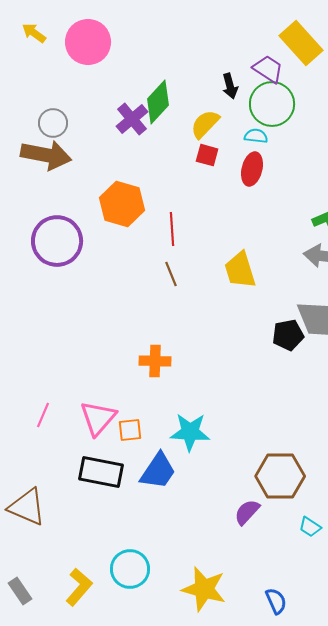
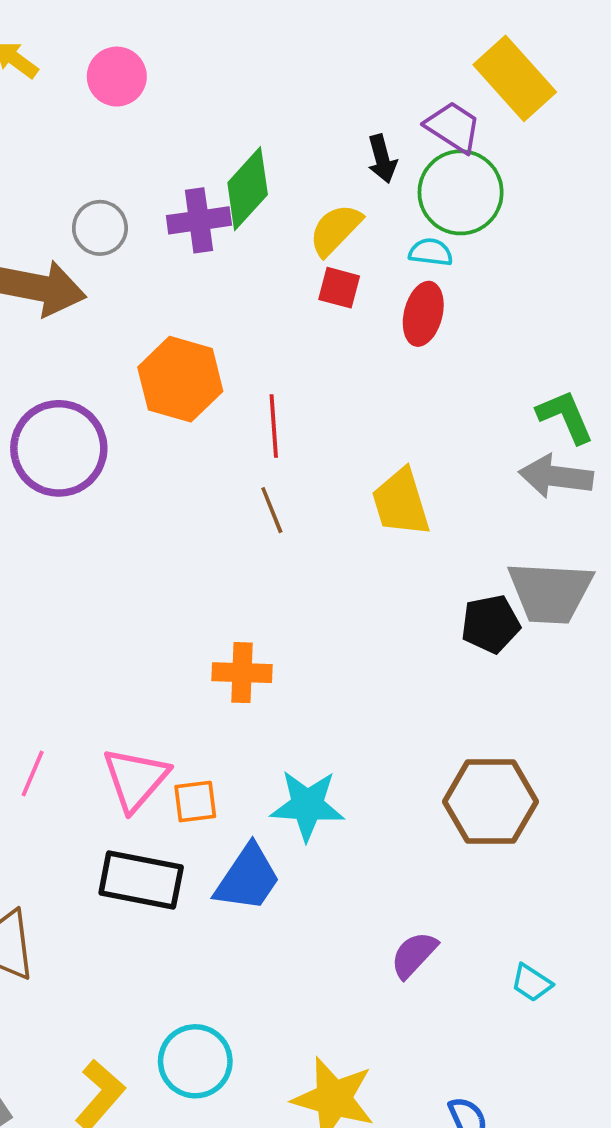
pink circle: (88, 42) -> (117, 77), size x0.7
purple cross: (132, 119) -> (199, 220), turned 32
gray circle: (53, 123) -> (100, 228), moved
brown hexagon: (280, 476) -> (490, 802), moved

